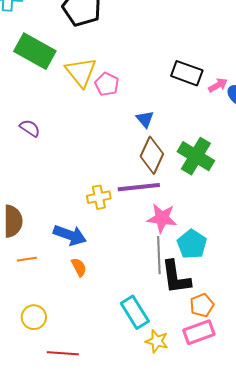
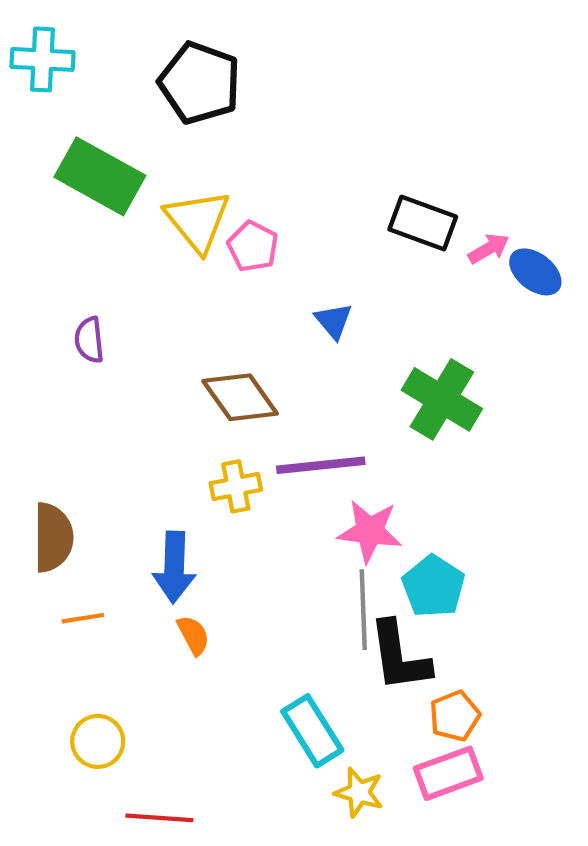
purple semicircle: (30, 128) -> (89, 340), turned -130
brown diamond: (152, 155) -> (240, 397), moved, turned -60
blue arrow: (70, 235) -> (174, 567), turned 72

